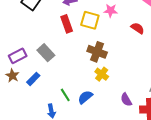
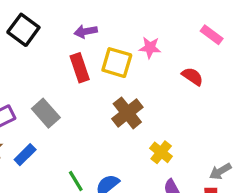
brown cross: (97, 52) -> (127, 113), turned 30
yellow cross: (102, 74) -> (161, 152), moved

